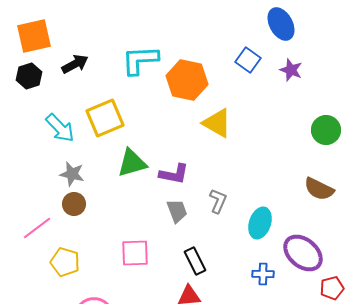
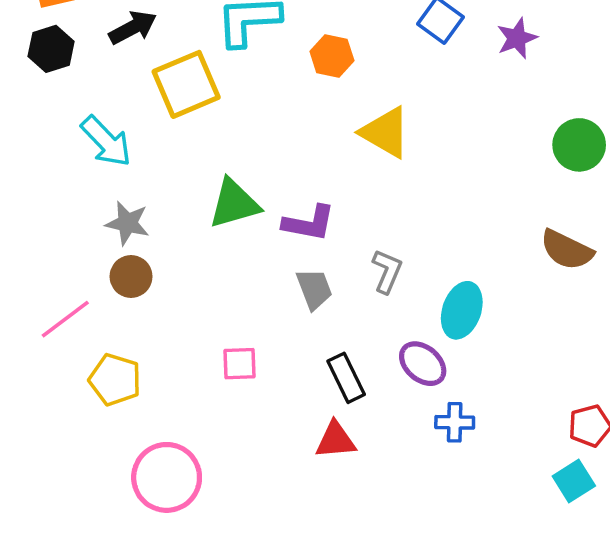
purple star: (291, 70) -> (517, 38), turned 30
orange hexagon: (187, 80) -> (332, 56), size x0.6
yellow square: (105, 118) -> (186, 84), moved
pink square: (135, 253) -> (239, 364), size x0.7
purple ellipse: (303, 253) -> (423, 364), moved, size x0.7
blue cross: (263, 274) -> (455, 422), moved

